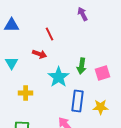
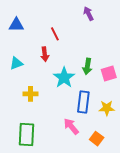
red arrow: (40, 54) -> (45, 54), turned 64
cyan triangle: (12, 63) -> (16, 63), turned 40

